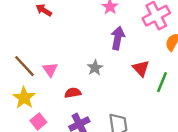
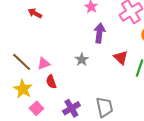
pink triangle: (50, 70) -> (44, 64), turned 48
red semicircle: (73, 93) -> (51, 82), moved, turned -96

